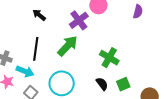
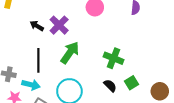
purple cross: (79, 20) -> (59, 25), moved

